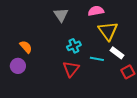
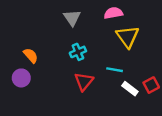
cyan cross: (74, 46) -> (78, 52), moved
white rectangle: (117, 53) -> (130, 89), moved

